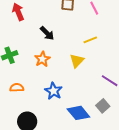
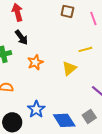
black arrow: (47, 33) -> (21, 37), moved
blue star: (53, 91) -> (36, 109), moved

